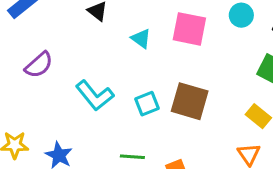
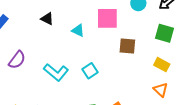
brown square: (190, 101) -> (127, 46), moved, size x0.7

